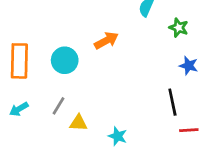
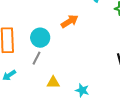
gray line: (59, 106) -> (36, 58), moved

